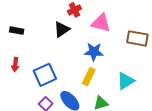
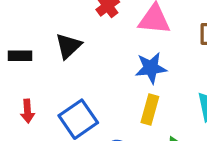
black triangle: (62, 29) -> (68, 46), moved

